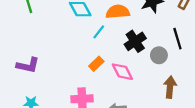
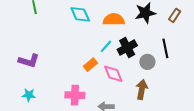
cyan line: (99, 32) -> (106, 46), moved
brown arrow: (170, 87) -> (142, 89), moved

